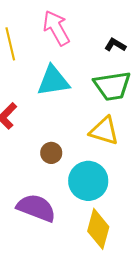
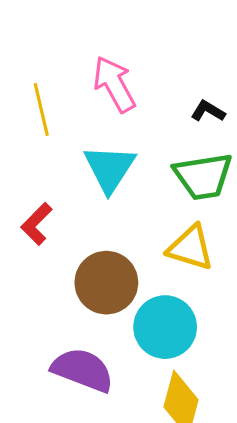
cyan triangle: (53, 81) -> (110, 168), turned -48
brown circle: (51, 153) -> (106, 283), size x1.8

